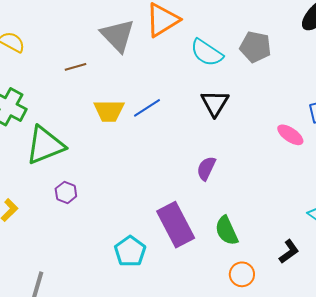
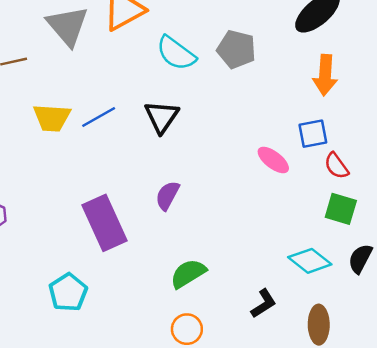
black triangle: (215, 103) -> (162, 117), moved
purple rectangle: (176, 225) -> (105, 223), moved
green semicircle: (227, 231) -> (188, 274), turned 80
orange circle: (242, 274) -> (187, 329), moved

